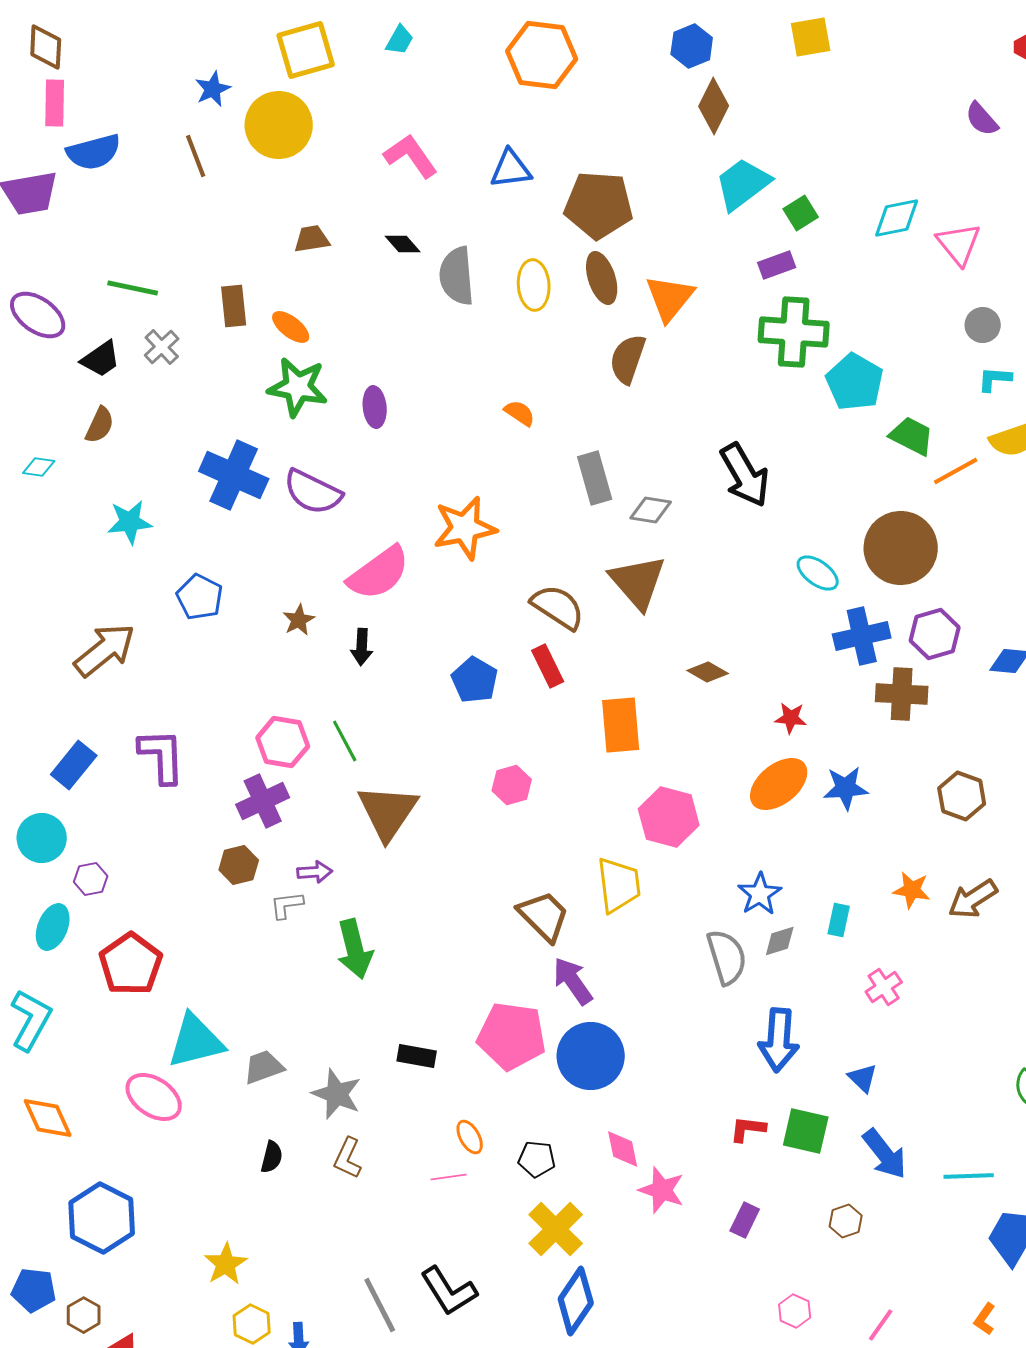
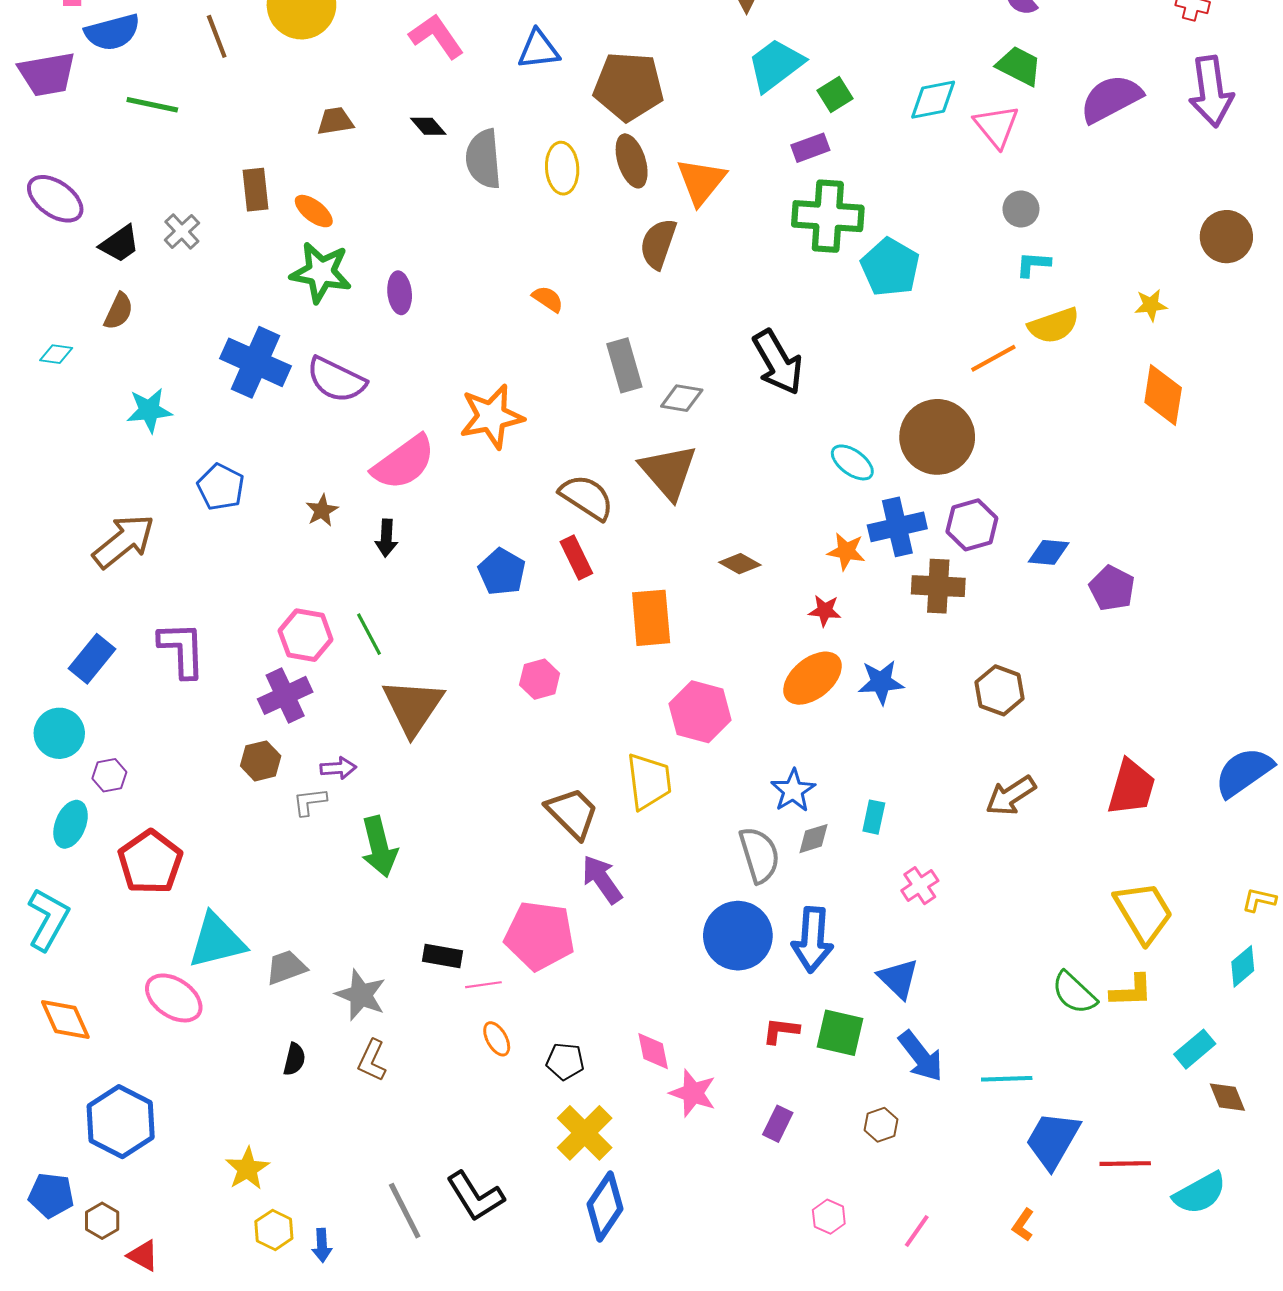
green line: (133, 288) -> (152, 105), moved
green trapezoid: (912, 436) -> (1019, 66), moved
orange star: (912, 890) -> (846, 551), moved
blue circle: (591, 1056) -> (738, 936), moved
blue triangle: (863, 1078) -> (898, 979), size x1.4
pink line: (449, 1177) -> (483, 985), moved

